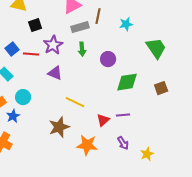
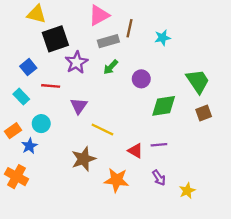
black square: (35, 25) -> (55, 39), size x1.6
green trapezoid: (156, 48) -> (198, 81), moved
green arrow: (82, 49) -> (111, 67), turned 48
red line: (31, 54) -> (51, 86), moved
purple triangle: (55, 73) -> (79, 106), moved, turned 42
red triangle: (103, 120) -> (135, 151), turned -48

